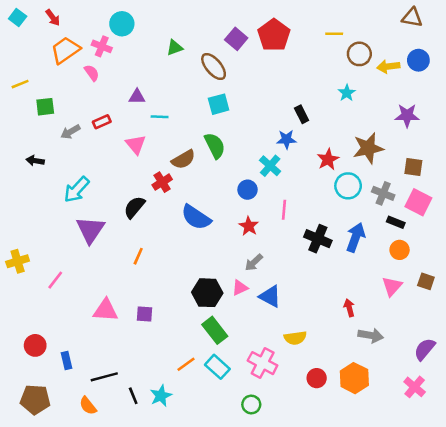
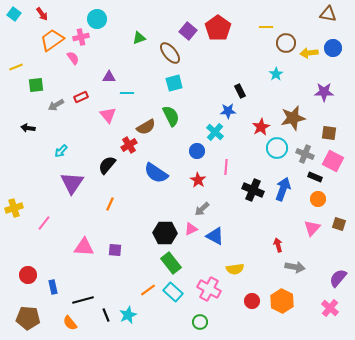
pink cross: (102, 46) -> (81, 37), turned -35
cyan arrow: (77, 190) -> (61, 151), size x0.6

